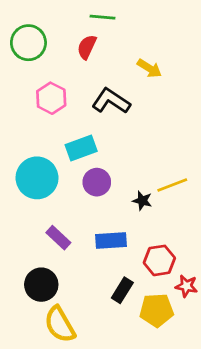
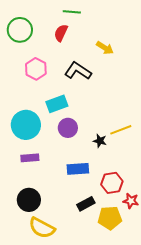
purple rectangle: (58, 238) -> (30, 158), moved, turned -48
black rectangle: (122, 290) -> (86, 204), turned 30
yellow semicircle: (60, 324) -> (42, 228), turned -32

